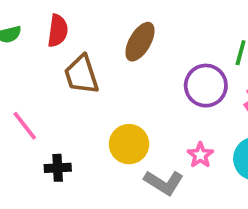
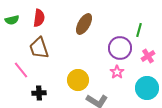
brown trapezoid: (81, 75) -> (39, 48), moved
pink star: (200, 155) -> (117, 72), moved

